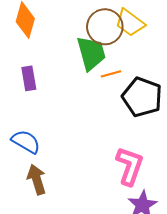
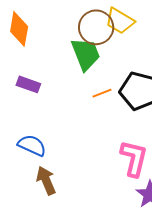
orange line: (111, 74) -> (102, 93), moved
purple rectangle: (29, 78) -> (28, 84), turned -55

